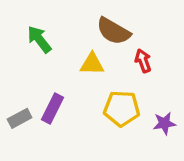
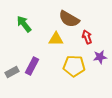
purple star: (164, 123) -> (100, 57), moved

